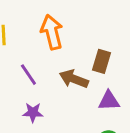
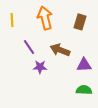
brown rectangle: (102, 61) -> (80, 22), moved
purple star: (33, 113) -> (40, 67), moved

